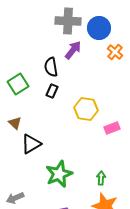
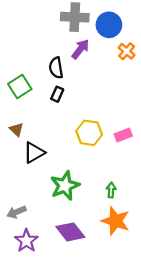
yellow hexagon: (86, 109) -> (89, 133), moved

